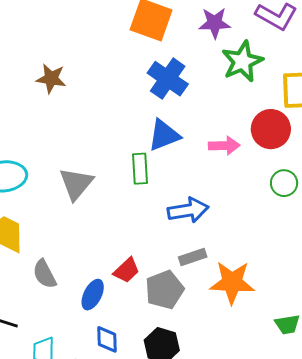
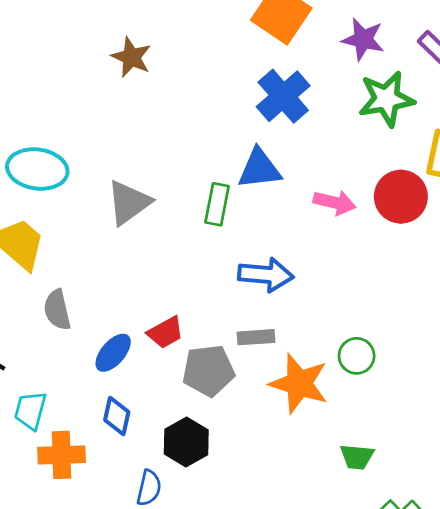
green circle: (284, 183) -> (357, 356), moved

